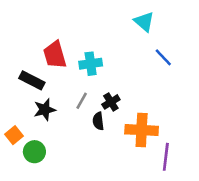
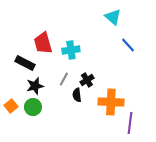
green circle: (34, 152) -> (33, 107), moved

